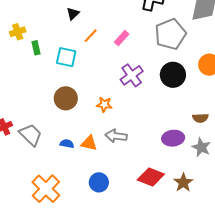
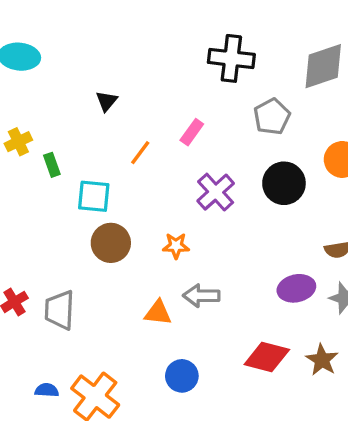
gray pentagon: (170, 34) -> (272, 117), size x0.7
orange line: (91, 36) -> (140, 153), moved
cyan square: (66, 57) -> (94, 196), moved
gray trapezoid: (31, 135) -> (60, 310), turned -125
blue semicircle: (67, 144) -> (47, 390), moved

